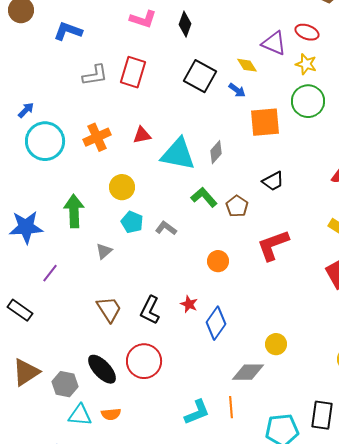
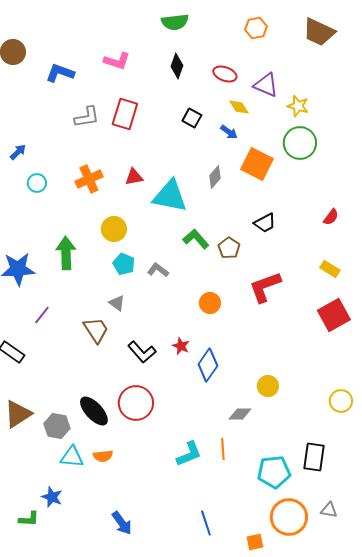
pink L-shape: (143, 19) -> (117, 61), moved
red ellipse: (307, 32) -> (225, 74), moved
black square: (200, 76) -> (192, 118), size x0.6
orange square: (265, 122) -> (257, 164), turned 32
cyan circle: (45, 141) -> (37, 183), size x0.5
gray diamond: (216, 152) -> (215, 177), moved
gray triangle: (104, 251) -> (117, 303), moved, turned -42
brown trapezoid: (109, 309) -> (96, 330), moved
black L-shape: (150, 310) -> (142, 352), turned -68
gray diamond: (248, 372) -> (240, 414), size x0.7

